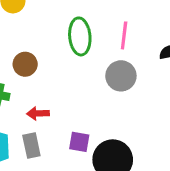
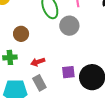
gray circle: (121, 76) -> (69, 26), moved

